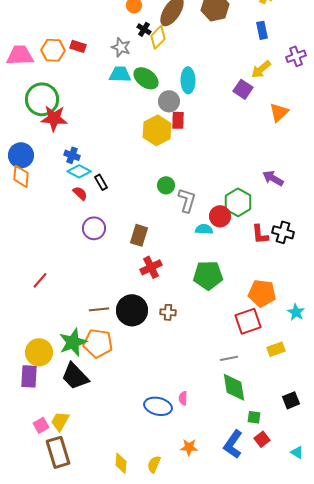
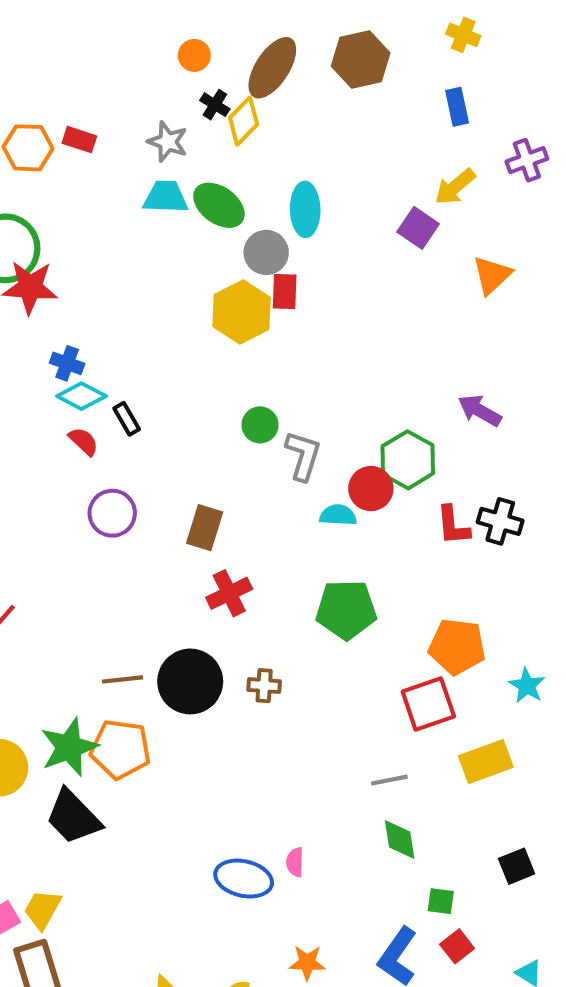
yellow rectangle: (276, 349) -> (486, 762), size x1.4
green diamond: (234, 387) -> (400, 840), size x0.7

